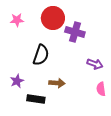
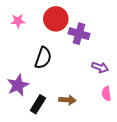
purple star: (17, 81) -> (18, 85), size x1.5
brown arrow: (57, 83) -> (67, 100), moved
black rectangle: (36, 99) -> (38, 104), turned -66

